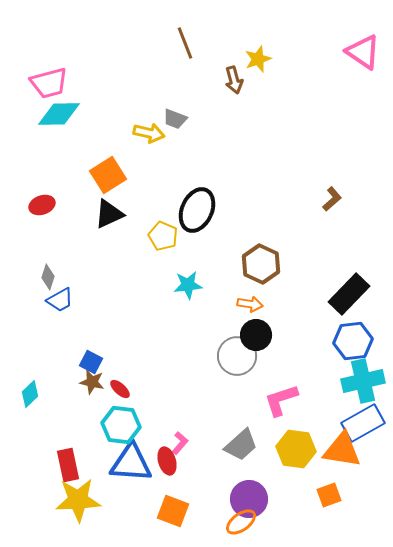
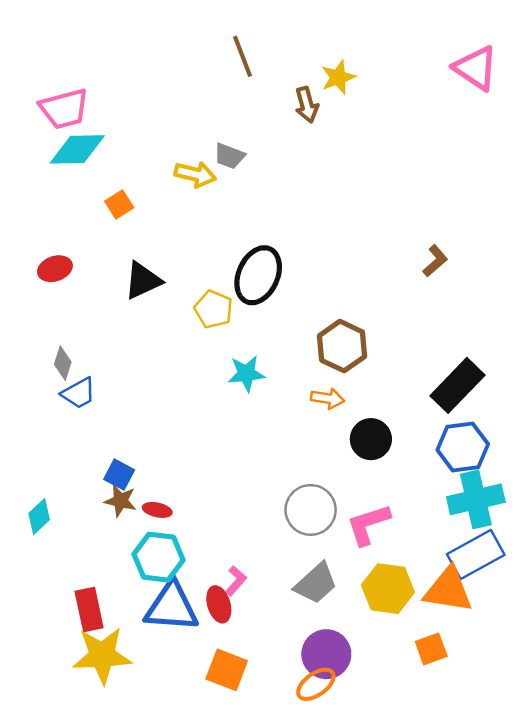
orange square: (108, 175) -> (119, 204), moved, size x0.6
black circle: (256, 335) -> (371, 439), moved
gray circle: (237, 356) -> (311, 510), moved
red ellipse: (120, 389) -> (157, 510), turned -30

